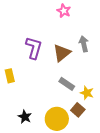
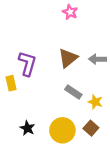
gray arrow: (84, 44) -> (97, 59), moved, turned -77
purple L-shape: (34, 48) -> (27, 64), moved
brown square: (78, 110) -> (91, 128), moved

